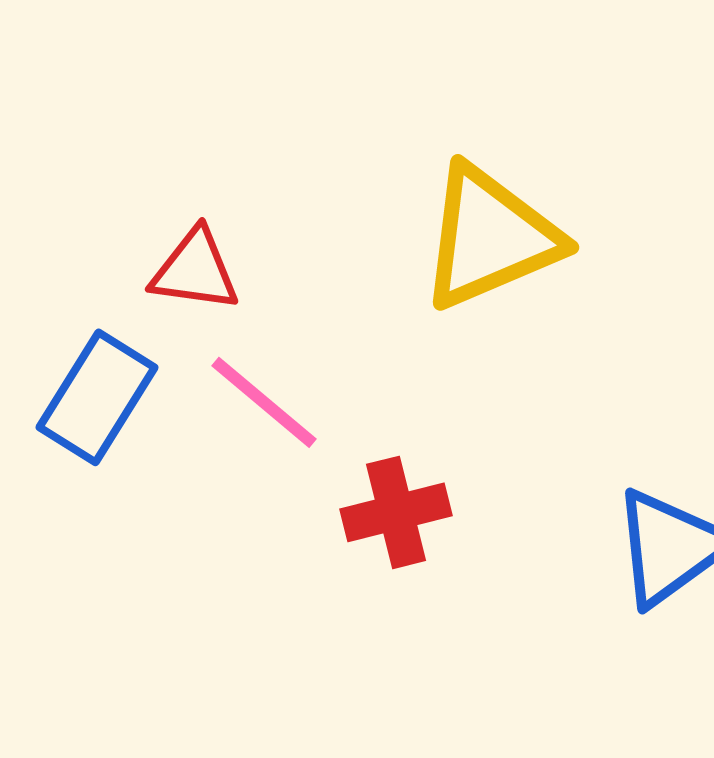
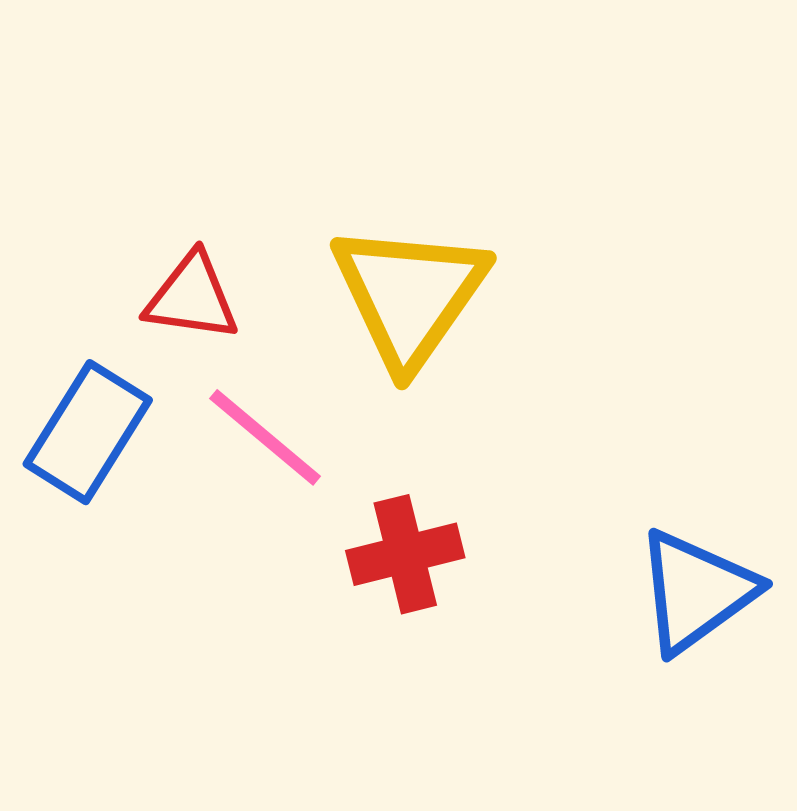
yellow triangle: (490, 237) -> (409, 295), moved, turned -32

